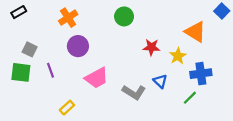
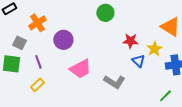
orange cross: (68, 18) -> (37, 23), moved
blue triangle: (160, 81) -> (138, 61), moved
green line: (190, 98) -> (165, 96), moved
yellow rectangle: (67, 108) -> (37, 85), moved

